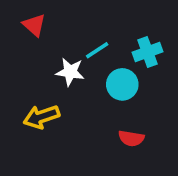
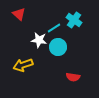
cyan cross: (147, 52) -> (74, 20), moved, turned -35
cyan circle: (122, 84) -> (58, 47), moved

